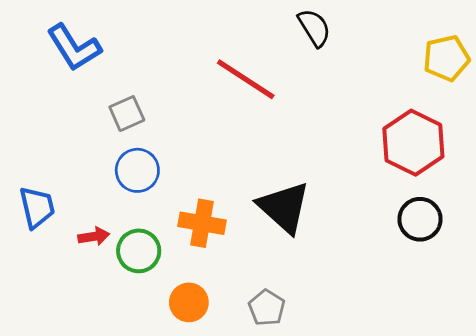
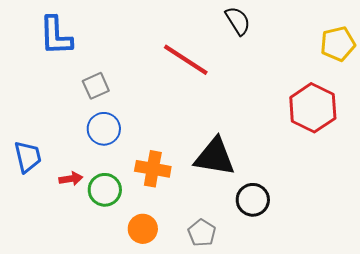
blue L-shape: (74, 48) -> (56, 36), turned 30
black triangle: (284, 207) -> (215, 157), turned -33
black circle: (420, 219) -> (253, 200), moved

